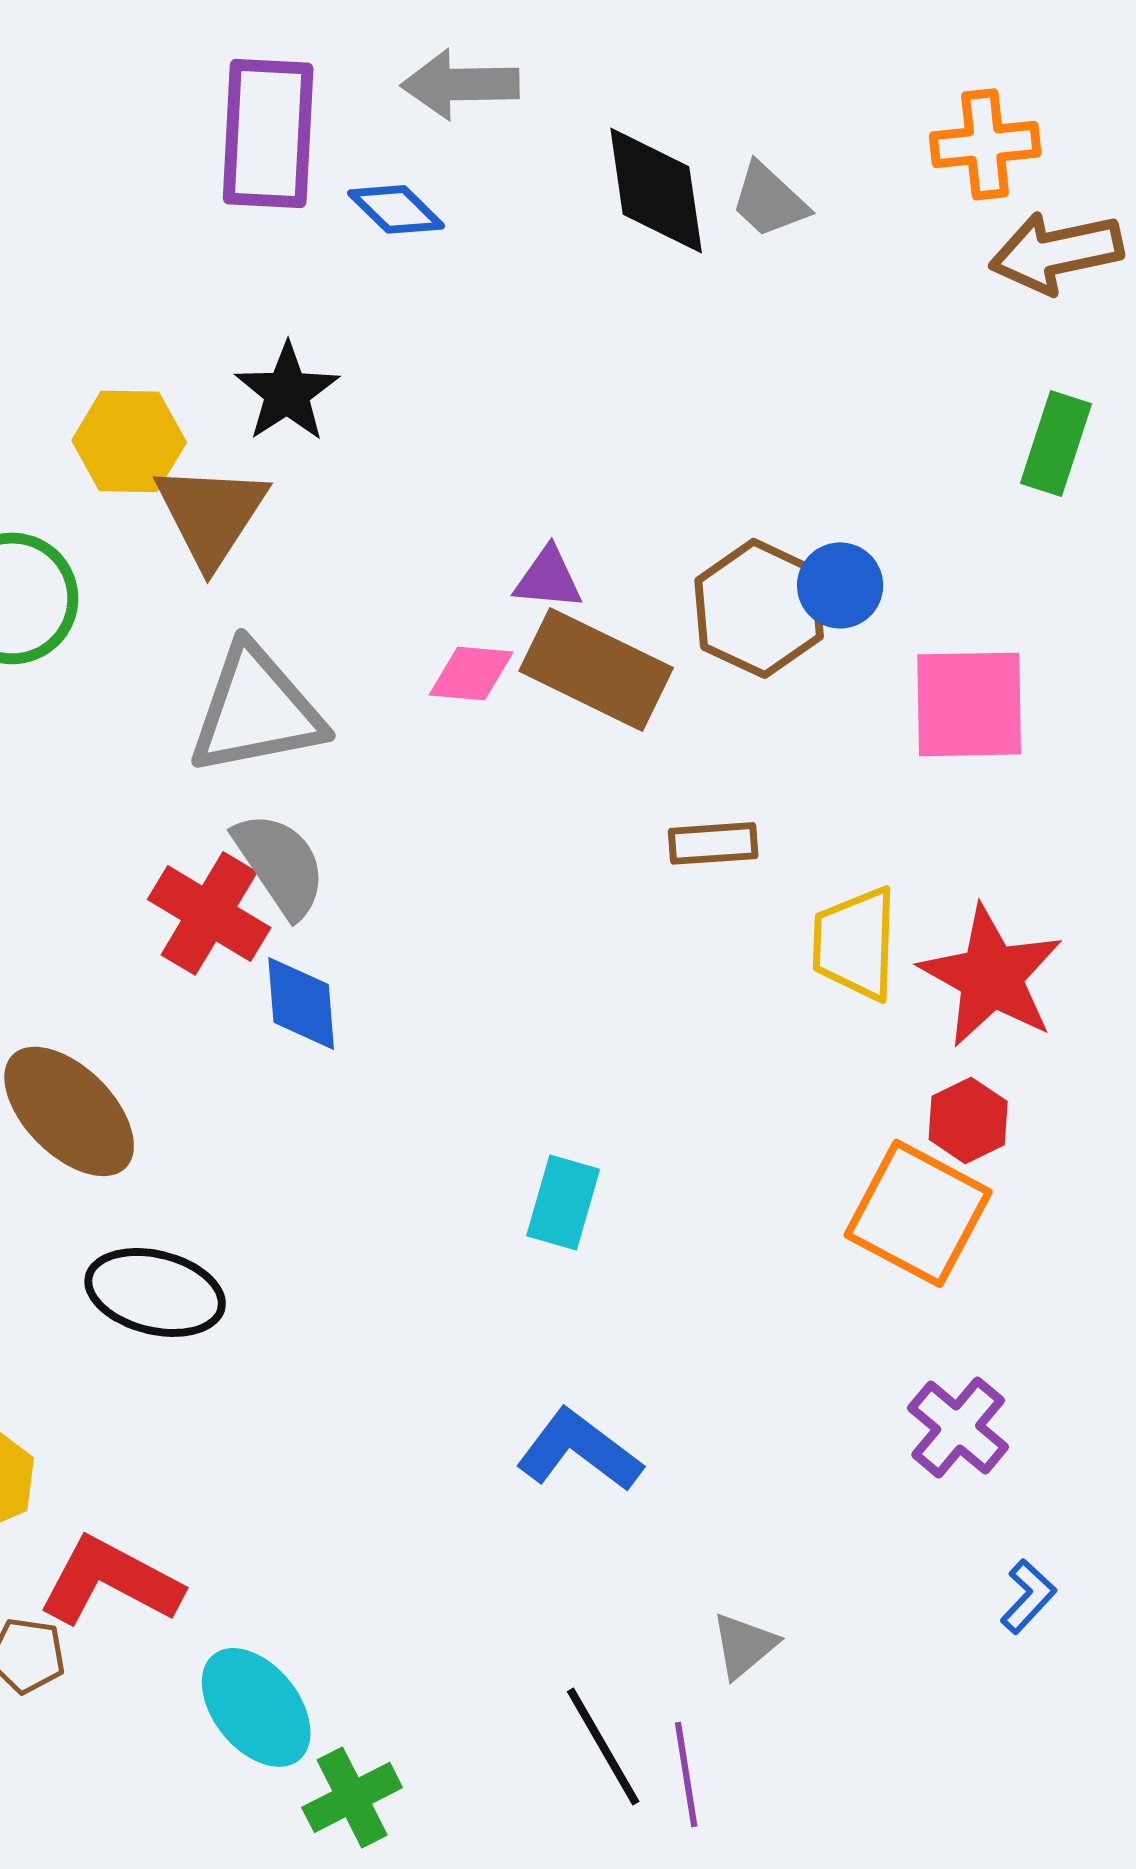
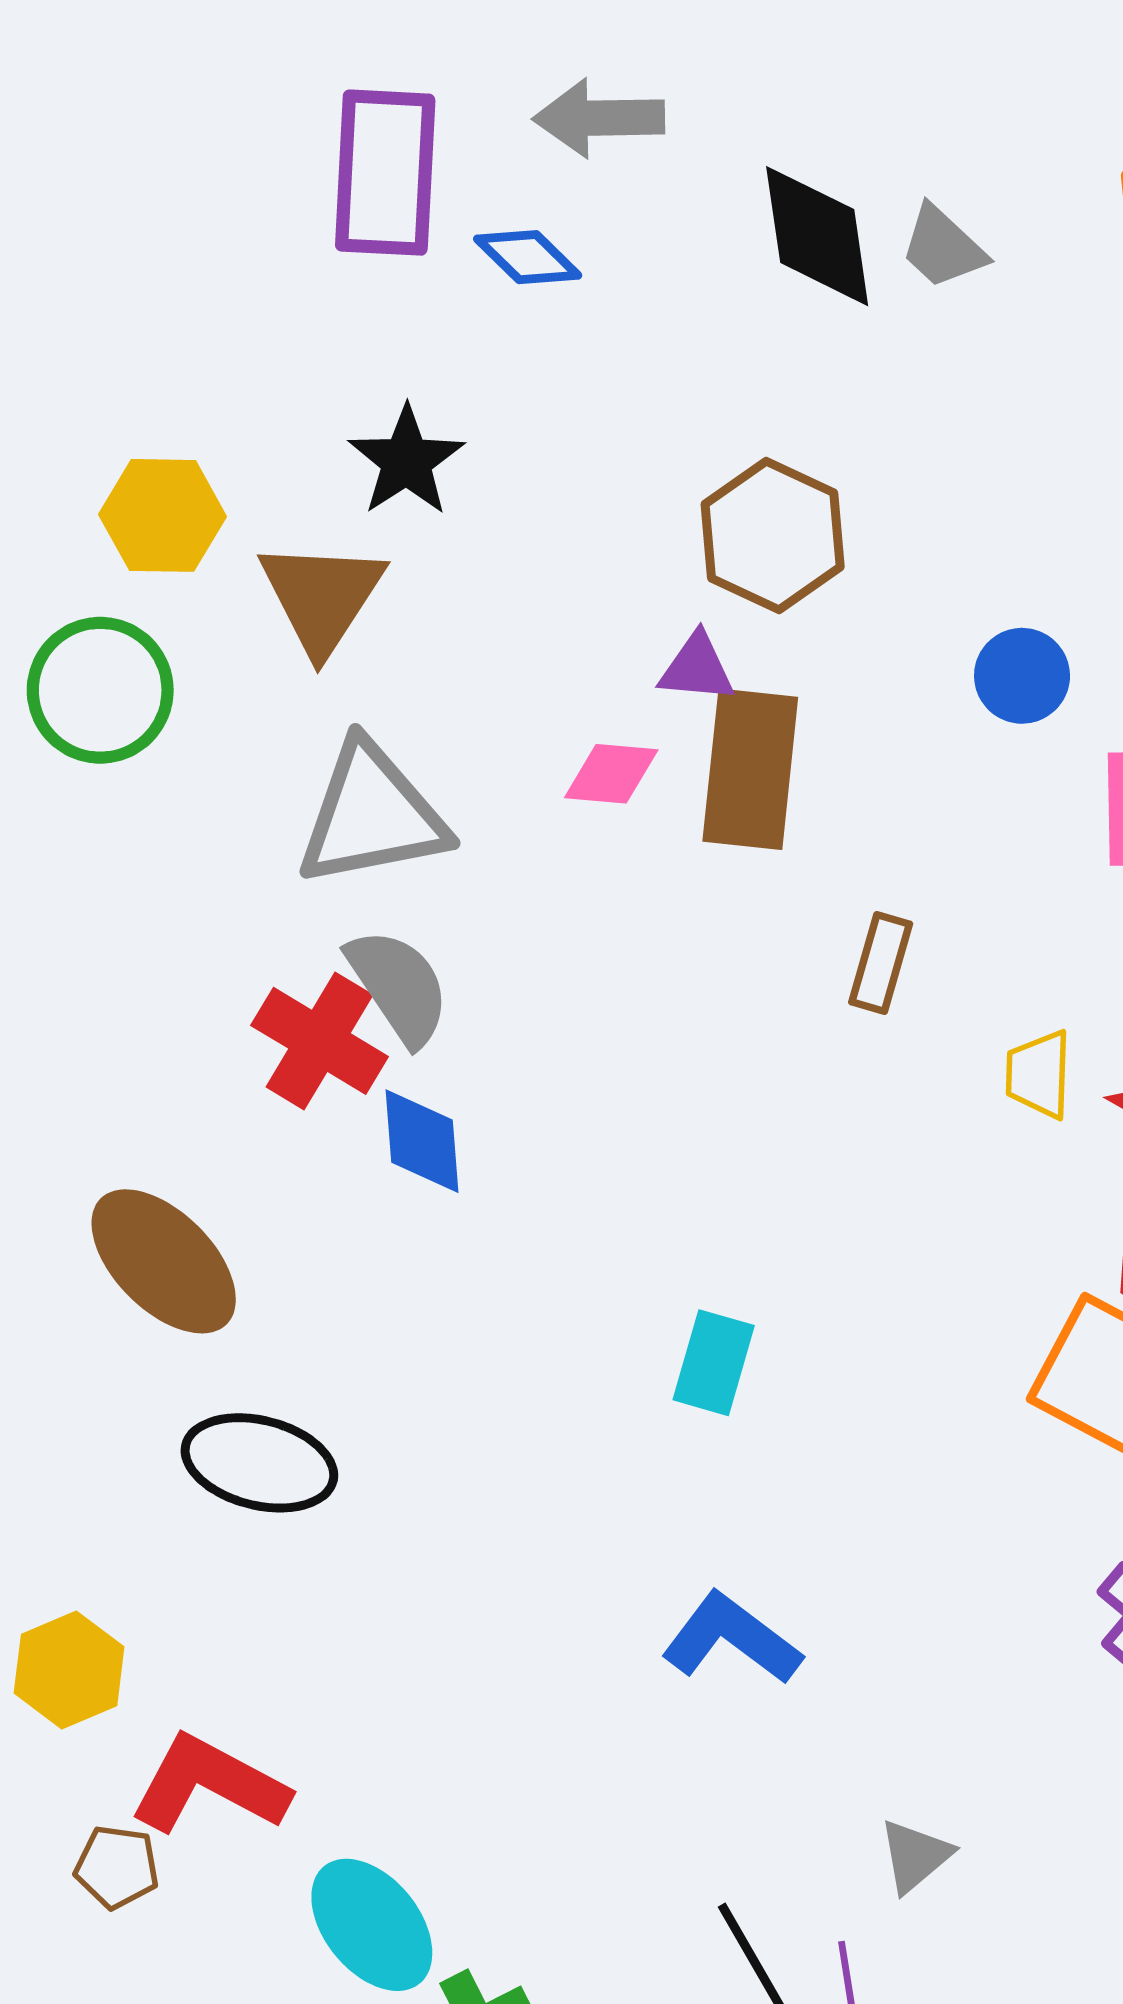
yellow hexagon: (129, 441) -> (163, 515), moved
brown hexagon: (759, 608) -> (773, 535), moved
brown rectangle: (596, 669) -> (750, 769), turned 70
brown rectangle: (713, 843) -> (881, 963), turned -70
yellow trapezoid: (855, 943) -> (1039, 1074), size x0.7

